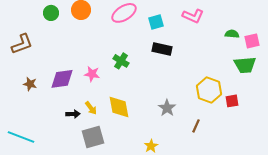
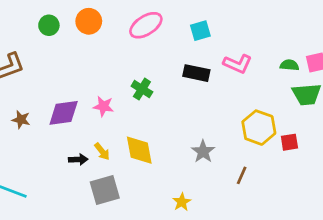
pink L-shape: (193, 16) -> (238, 64), moved
cyan square: (156, 22) -> (200, 31), moved
green semicircle: (232, 34) -> (289, 65), moved

